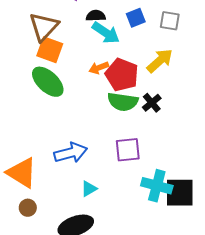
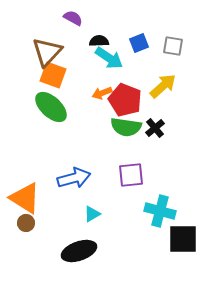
black square: (180, 193) -> (183, 239), moved
brown circle: (28, 208) -> (26, 223), moved

